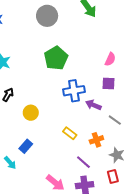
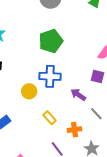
blue cross: (74, 91) -> (50, 76), moved
yellow circle: (31, 113) -> (29, 91), moved

